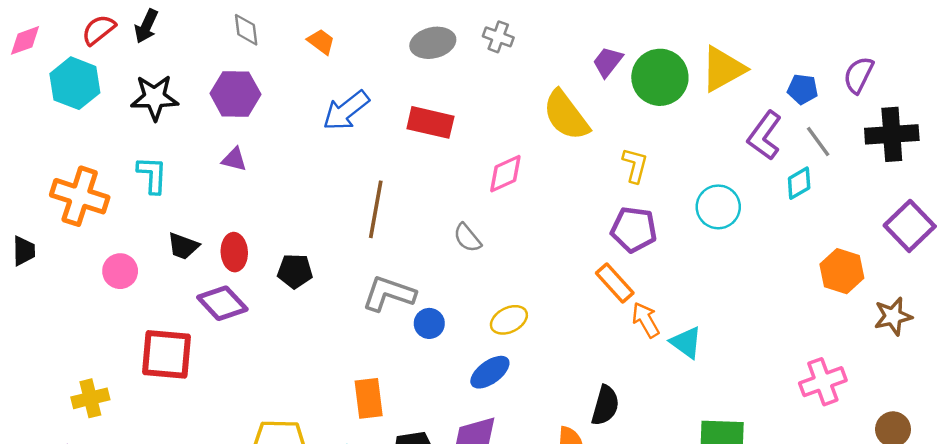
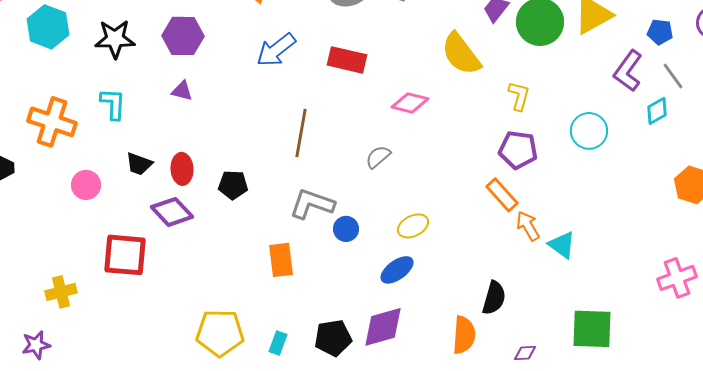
pink diamond: (505, 174) -> (410, 103), turned 39
gray semicircle: (467, 238) -> (378, 157), turned 88
orange rectangle: (369, 398) -> (281, 260), moved

